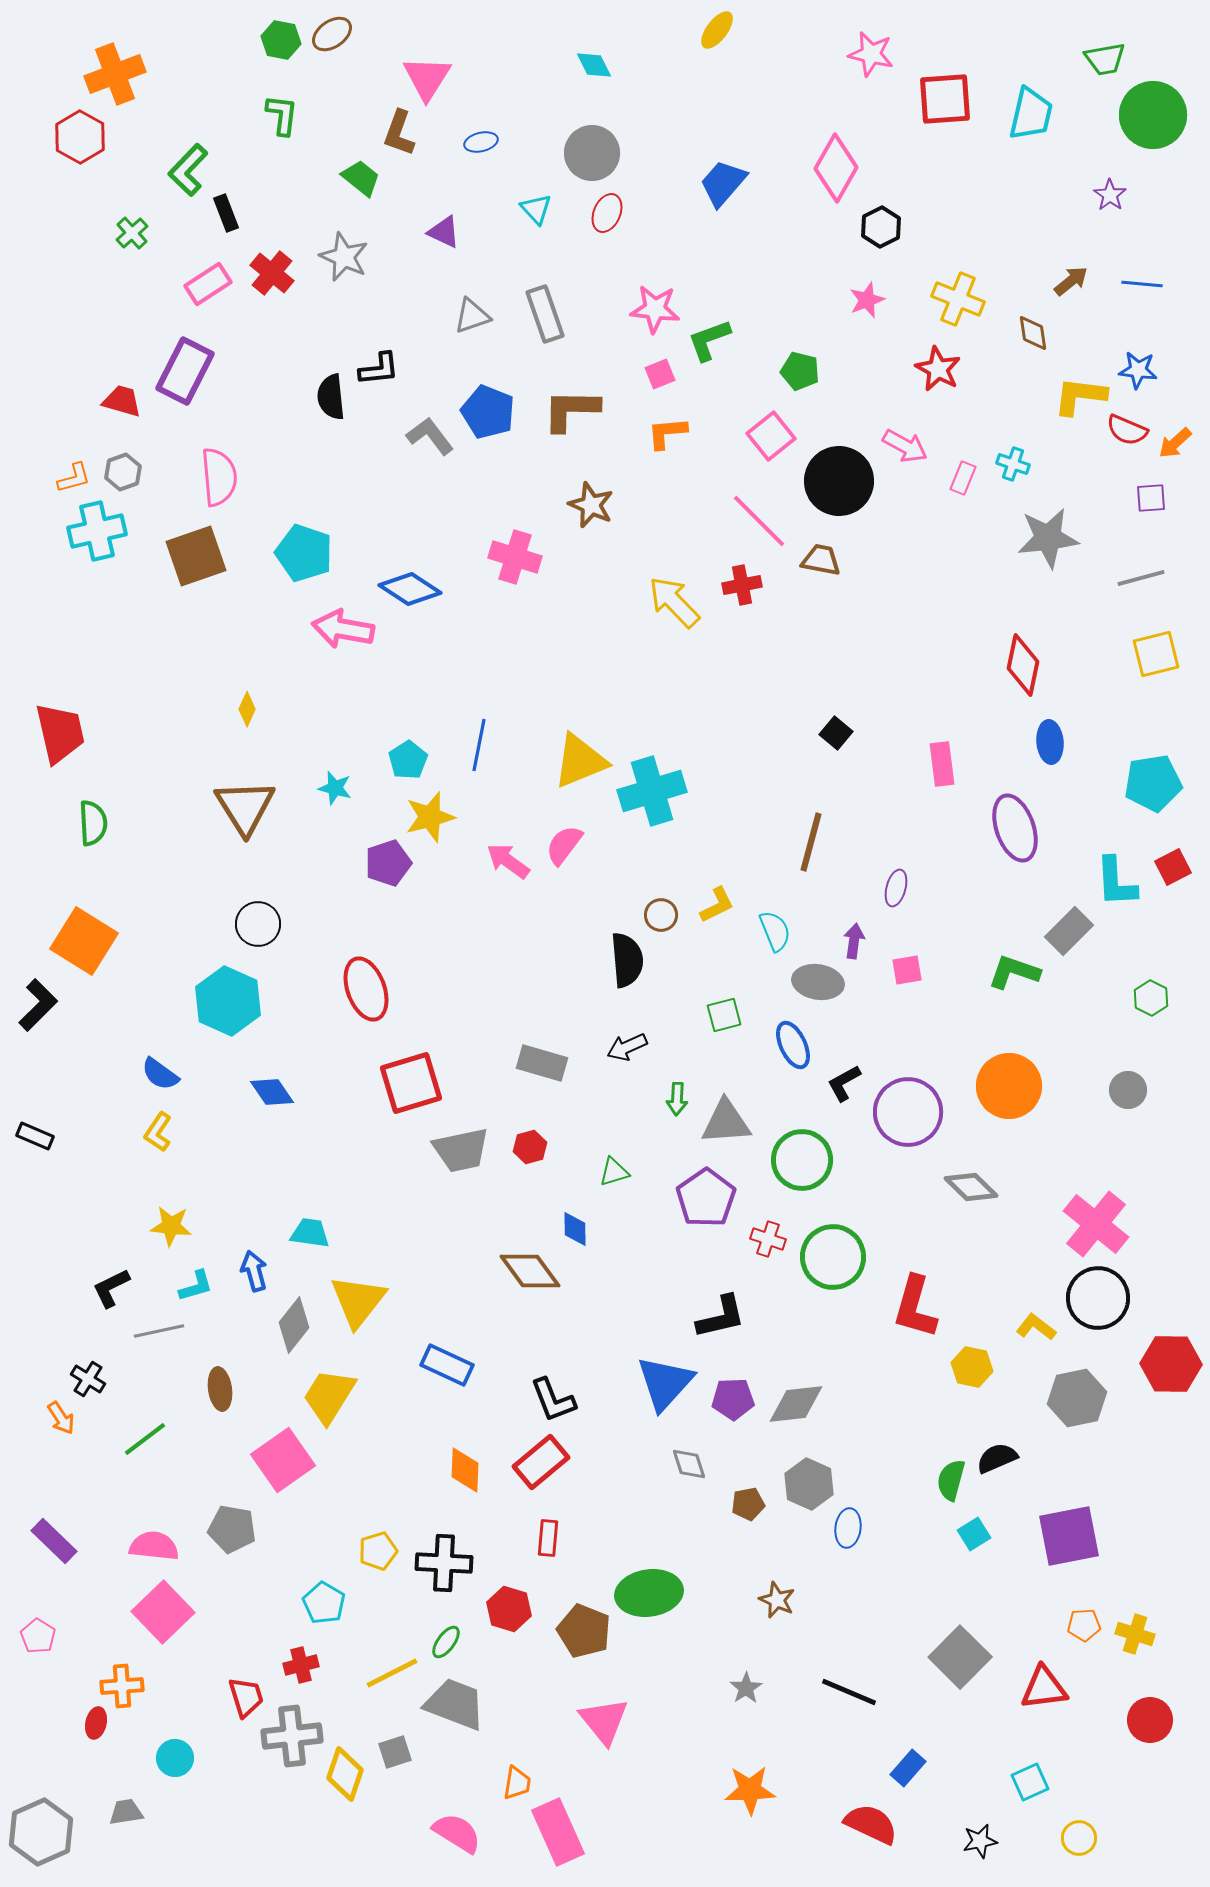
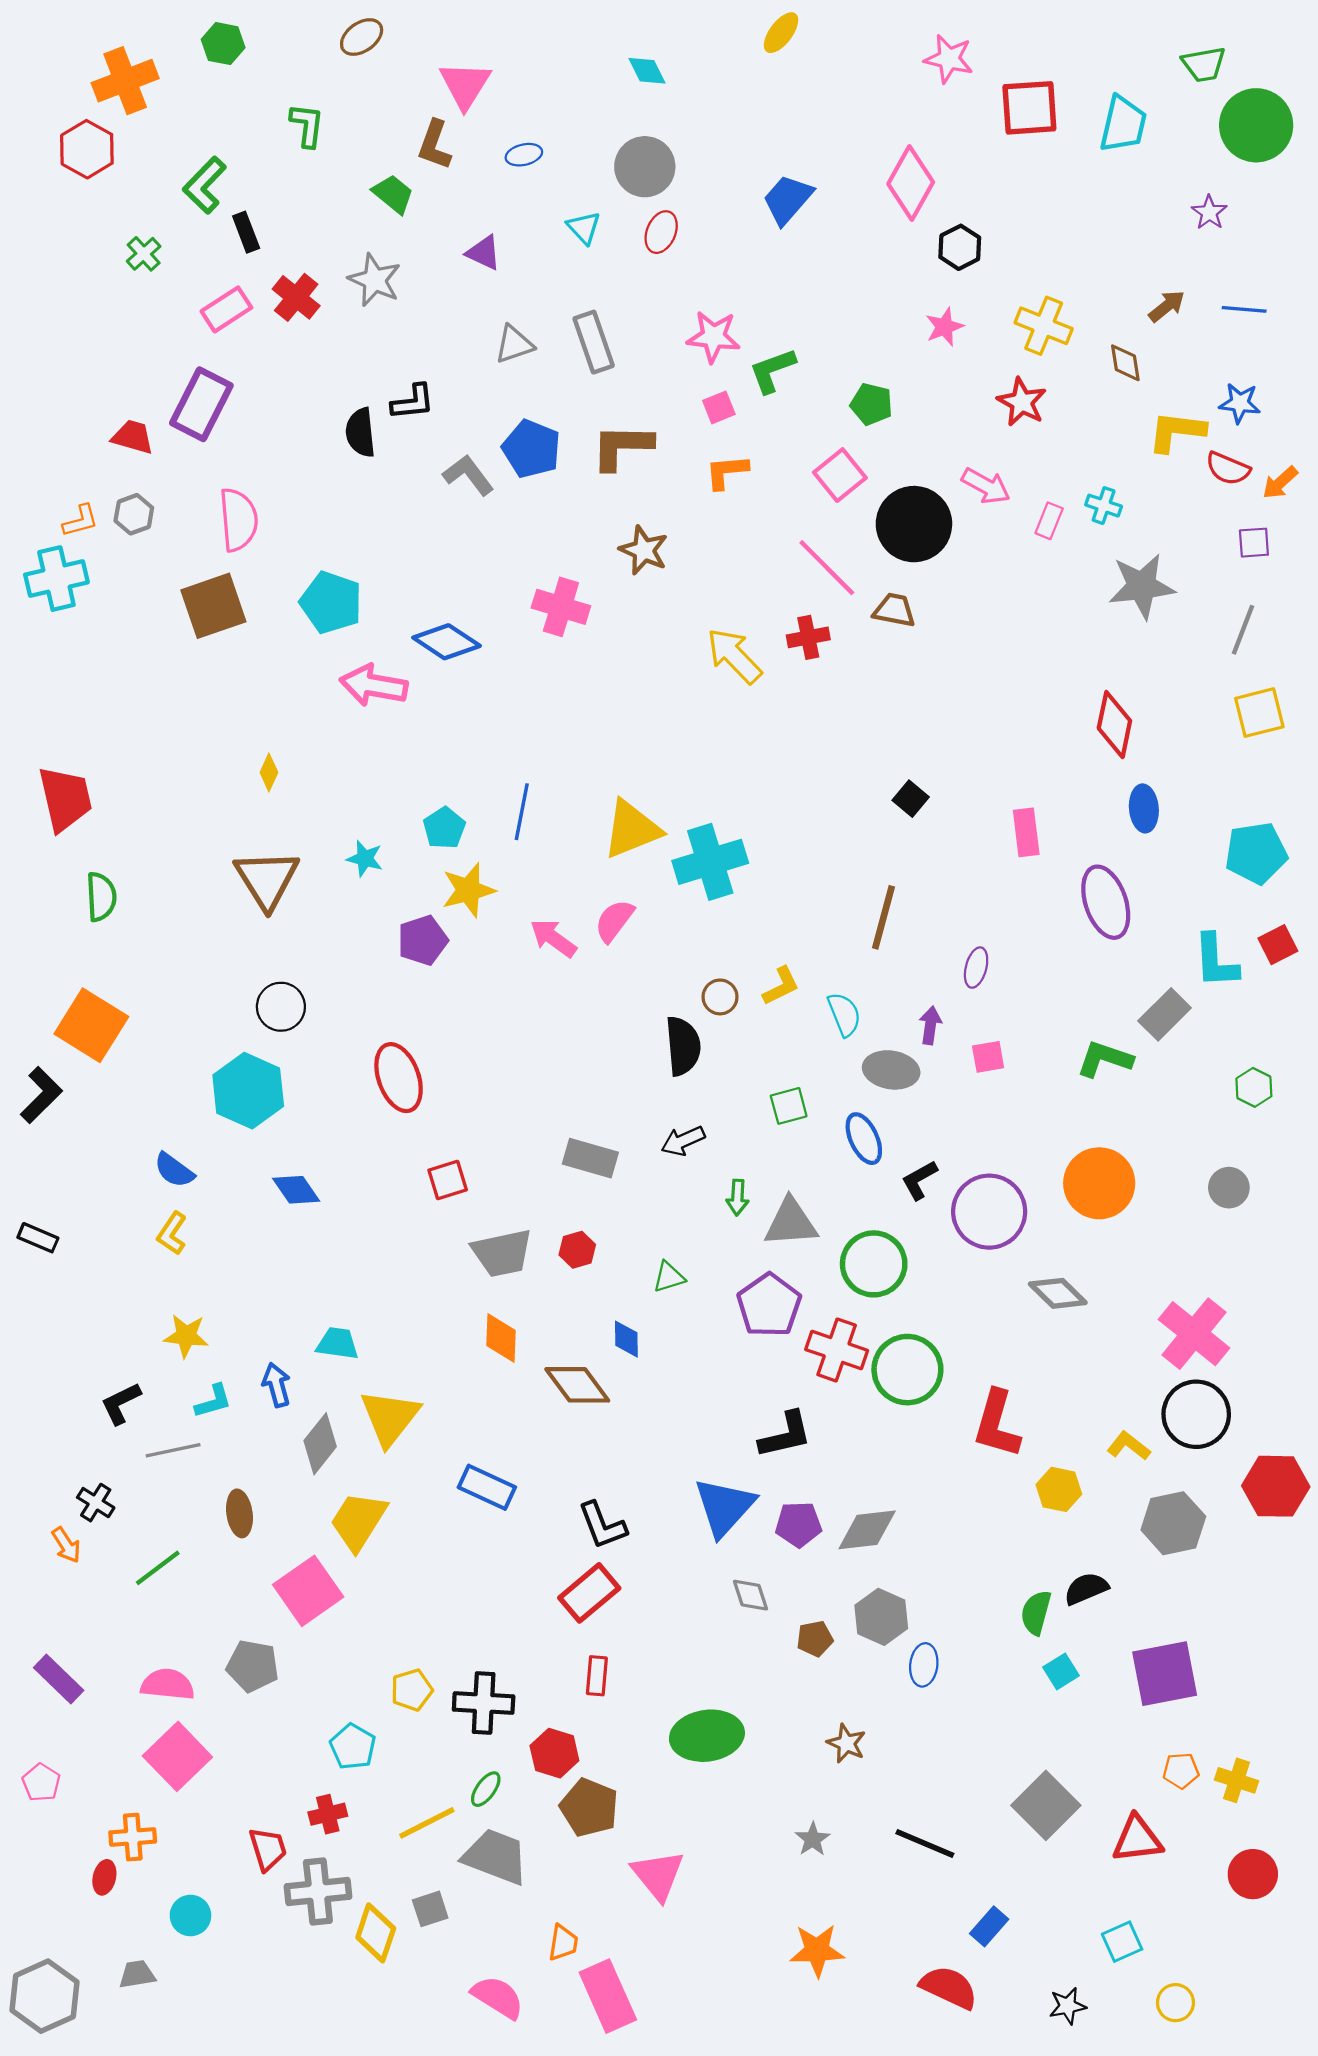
green hexagon: (281, 40) -> (223, 44), moved
cyan cross: (97, 531) -> (56, 579), moved
gray line: (1141, 578) -> (1243, 630), turned -54
red square: (411, 1083) -> (448, 1180), size x0.6
red cross: (768, 1239) -> (837, 1350), size x1.6
orange diamond: (465, 1470) -> (501, 1338), moved
brown pentagon: (584, 1631) -> (589, 1808), moved

